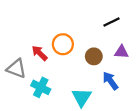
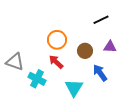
red arrow: (40, 53) -> (56, 62), moved

